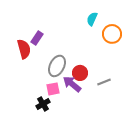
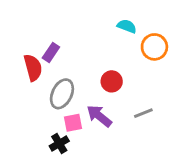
cyan semicircle: (92, 19) -> (127, 26), turned 88
gray ellipse: (57, 66) -> (62, 94), moved
red circle: (80, 73) -> (112, 81), moved

